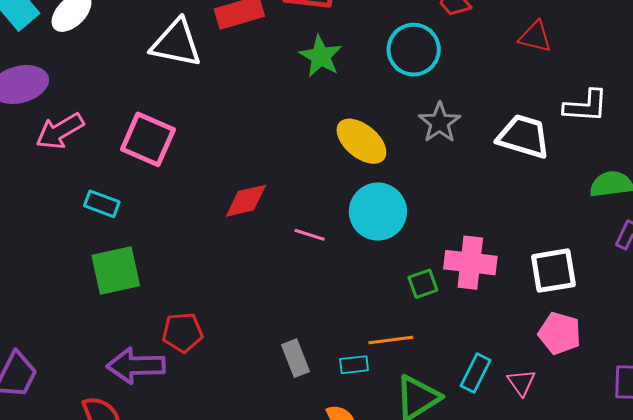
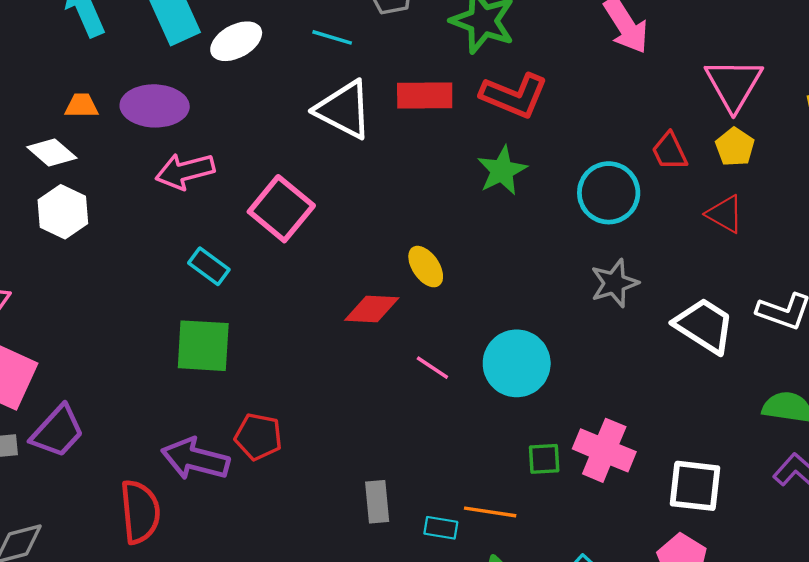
red triangle: (535, 37) -> (725, 214), moved
yellow ellipse: (361, 141) -> (426, 267), moved, size x0.7

